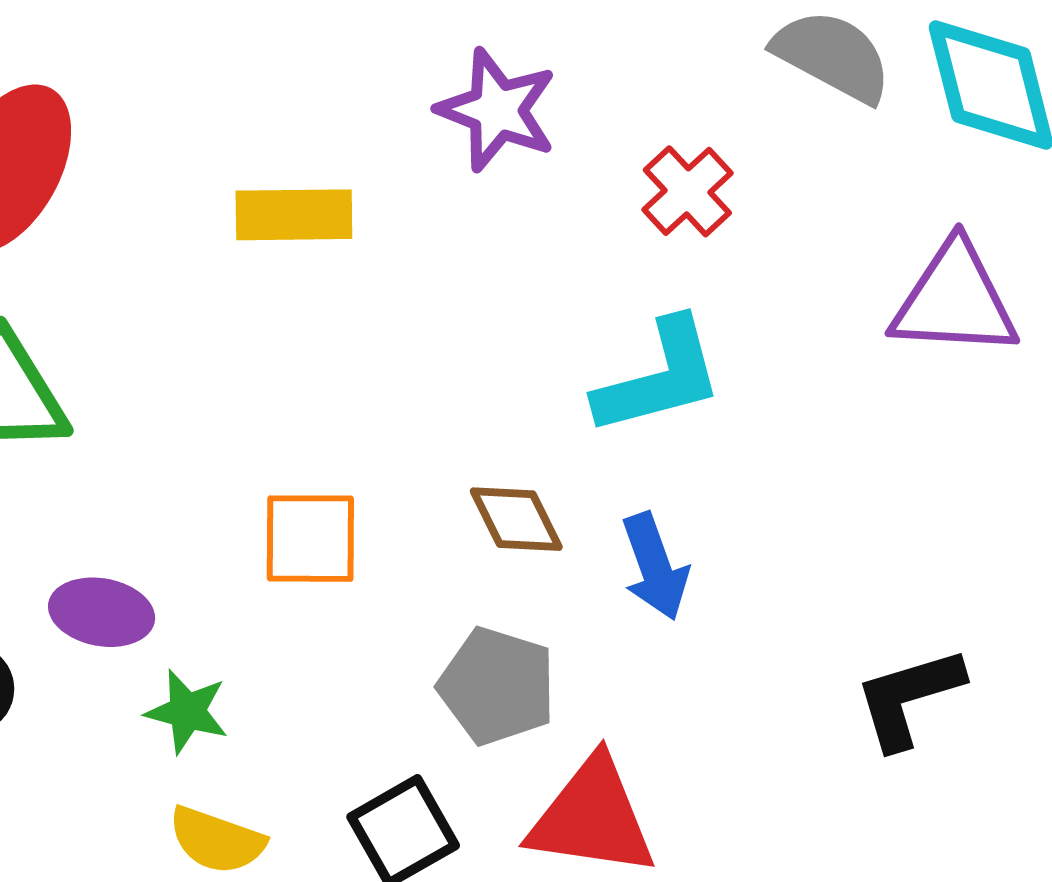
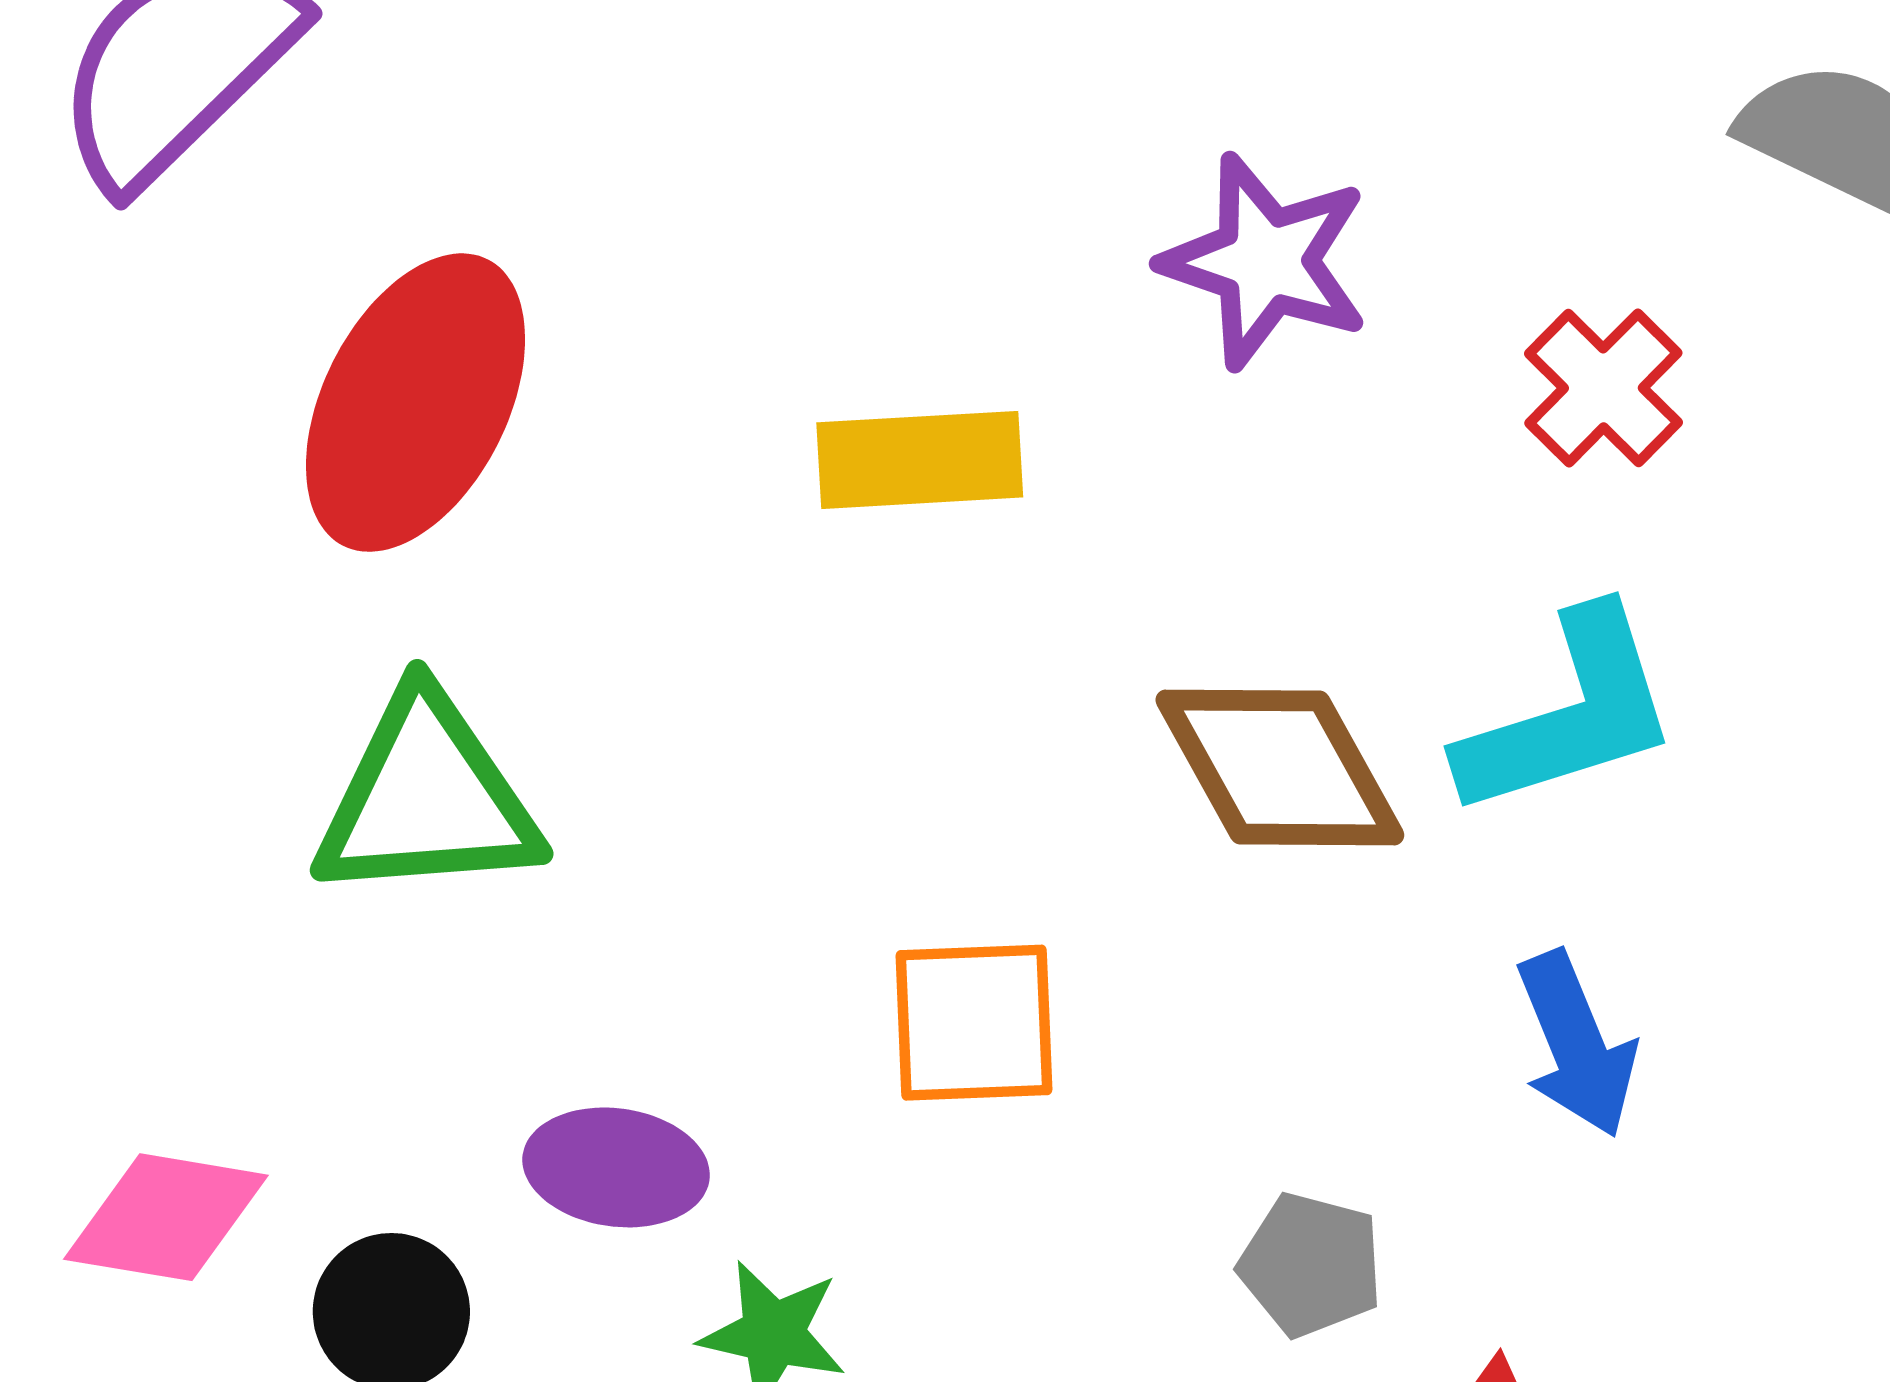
brown diamond: (516, 519) -> (1280, 768), moved, size x1.5
gray pentagon: (497, 686) -> (1311, 1265), size x0.7

